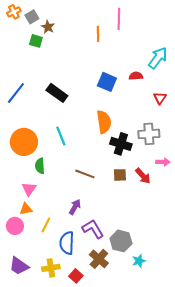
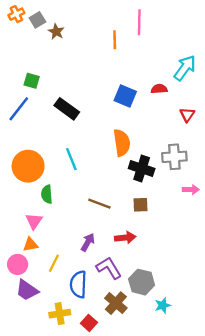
green square: (36, 41) -> (32, 81), moved
red arrow: (143, 176) -> (125, 238), moved, turned -54
purple trapezoid: (19, 266) -> (27, 290), moved

